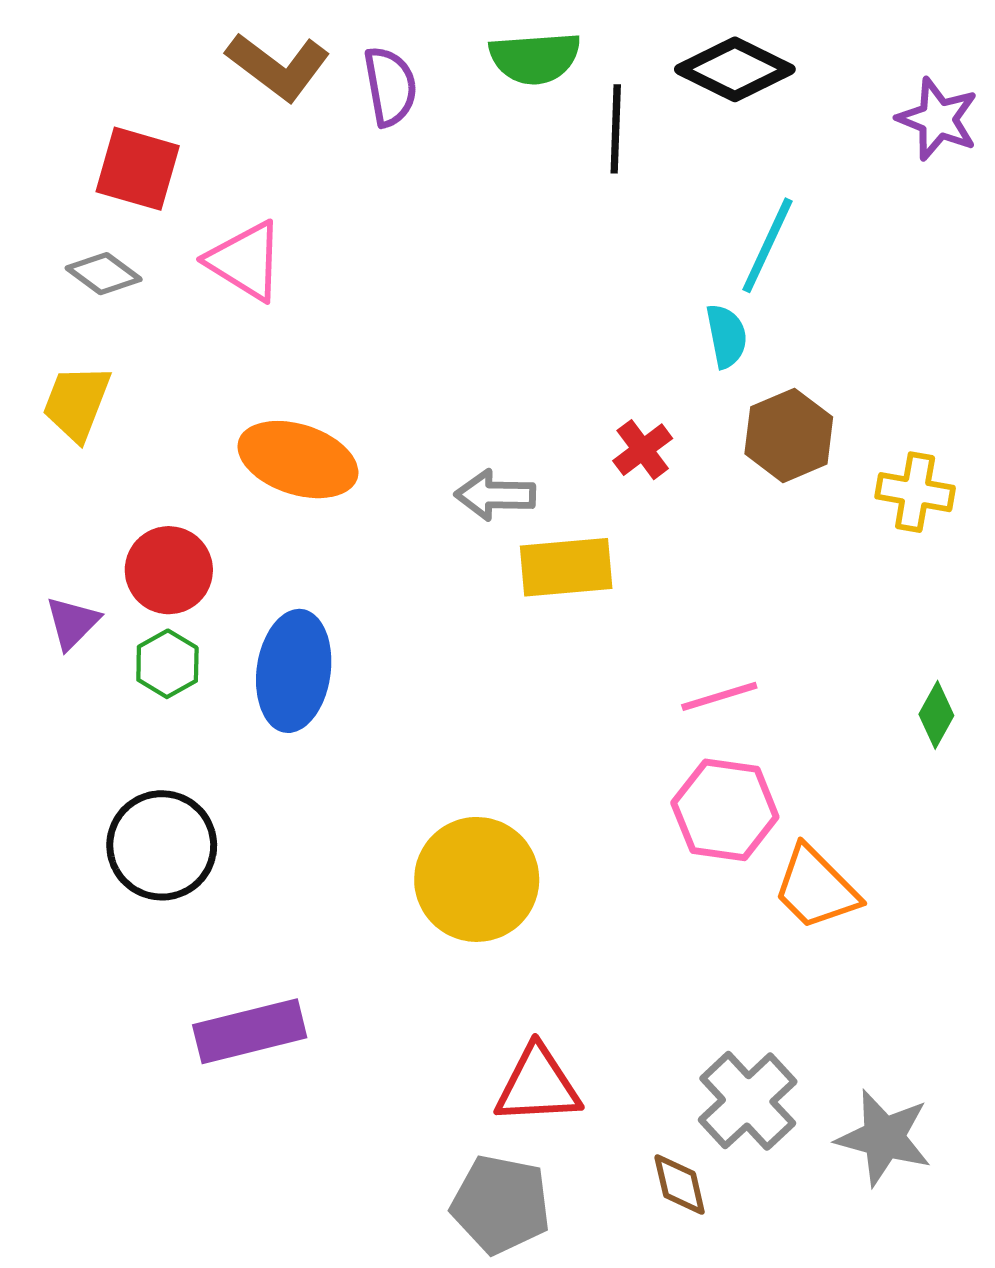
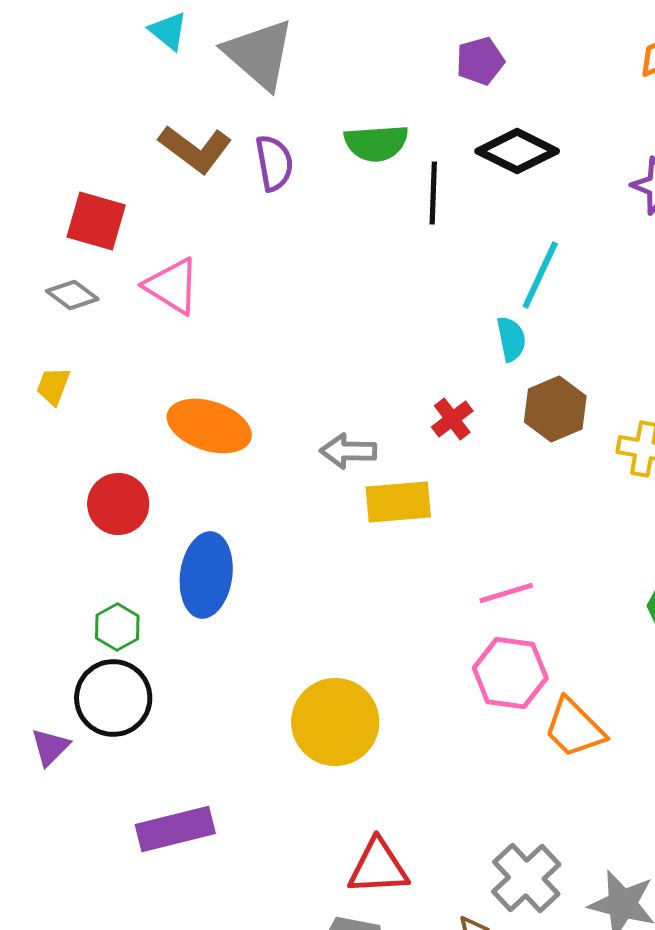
yellow trapezoid: (77, 403) -> (53, 386), size x0.7
purple triangle: (72, 623) -> (50, 747), moved
green hexagon: (167, 664) -> (117, 627), moved

